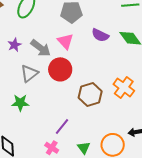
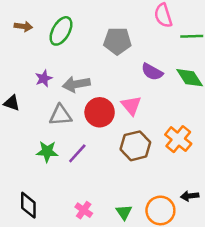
pink triangle: (65, 41) -> (131, 105), moved
gray arrow: (41, 48) -> (76, 84), turned 130
gray triangle: (29, 73) -> (60, 115), turned 30
purple line: (62, 126) -> (77, 153), moved

